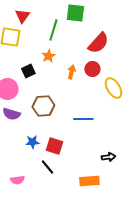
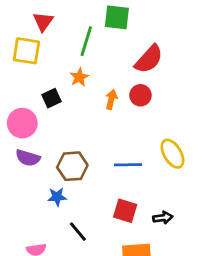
yellow ellipse: (113, 88) -> (172, 154), moved
brown hexagon: (43, 106) -> (72, 166), moved
red square: (54, 146) -> (125, 211), moved

